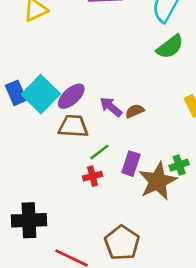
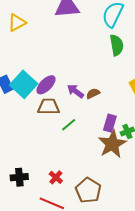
green semicircle: (170, 47) -> (117, 45), turned -60
purple rectangle: (131, 164) -> (110, 123), moved
red cross: (93, 176) -> (56, 177), moved, turned -32
black cross: (29, 220) -> (19, 177), size x0.7

